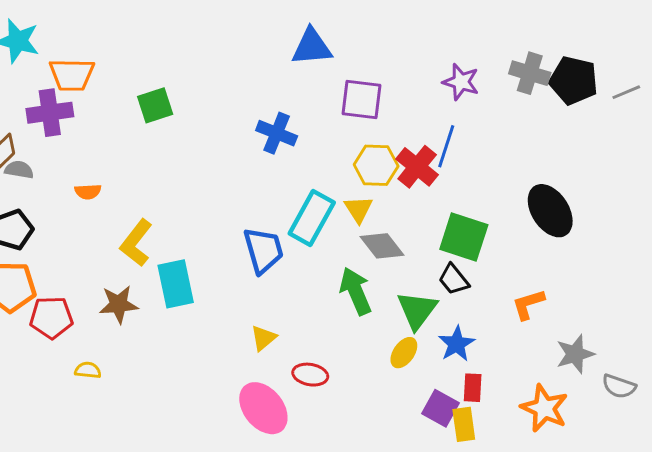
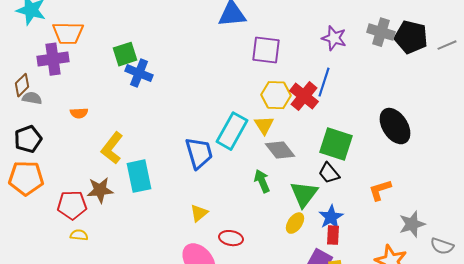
blue cross: (277, 133) -> (139, 73), moved
green arrow: (356, 291) -> (262, 181), size x0.7
red pentagon: (51, 317) -> (72, 205), moved
red rectangle: (473, 388) -> (333, 235), moved

